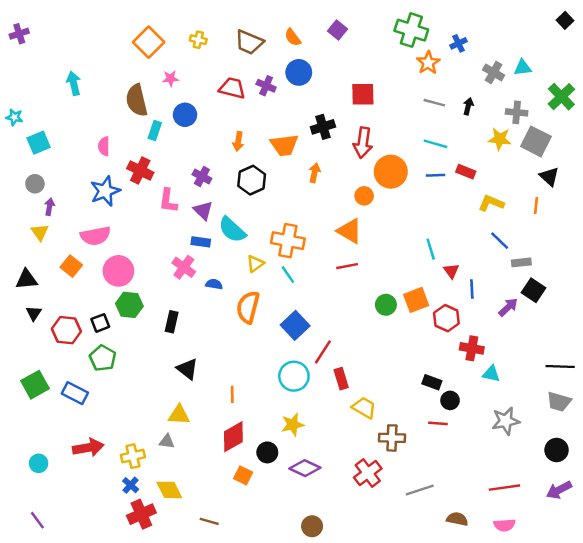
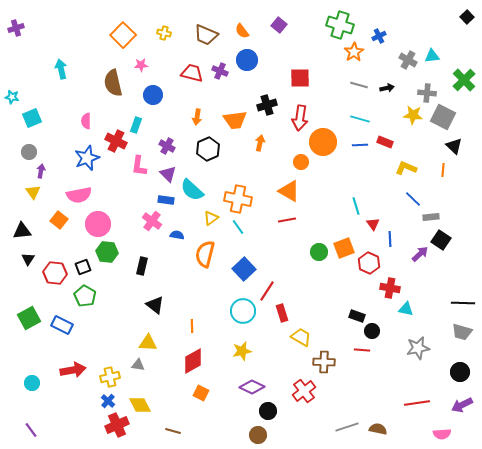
black arrow: (468, 106) -> (387, 88), turned 64
cyan rectangle: (155, 131) -> (136, 125), moved
black circle: (267, 452) -> (268, 411), moved
gray line: (420, 490) -> (347, 427), moved
pink semicircle: (504, 525) -> (442, 434), moved

